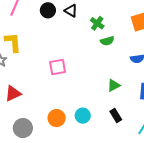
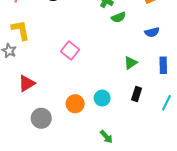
pink square: (58, 67) -> (70, 50), turned -36
black rectangle: (116, 116) -> (137, 94), turned 56

